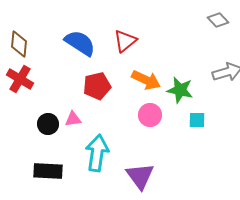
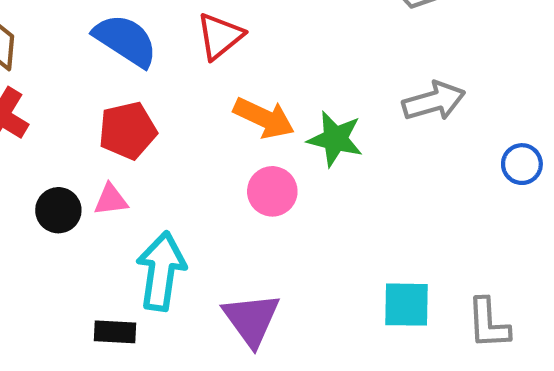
red pentagon: (97, 86) -> (128, 131), moved
cyan square: (197, 120) -> (407, 305), moved, size x1.4
black rectangle: (48, 171) -> (115, 332), moved, size x0.7

